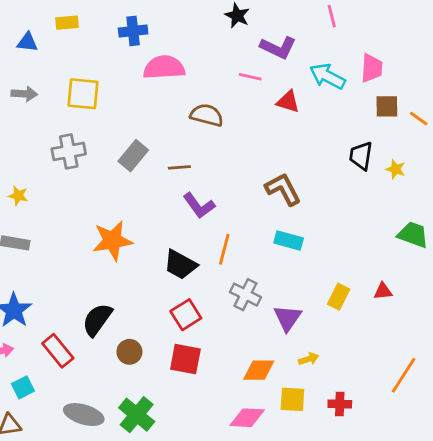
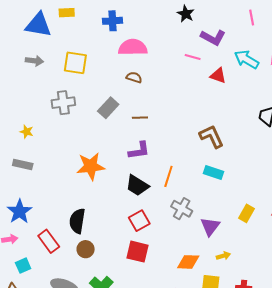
blue triangle: (27, 42) -> (38, 25), size x1.8
brown semicircle: (207, 115) -> (134, 77), moved, size x0.7
purple L-shape: (199, 206) -> (139, 151), moved, turned -65
black semicircle: (97, 320) -> (77, 221), turned -30
brown circle: (129, 352) -> (86, 249), moved

